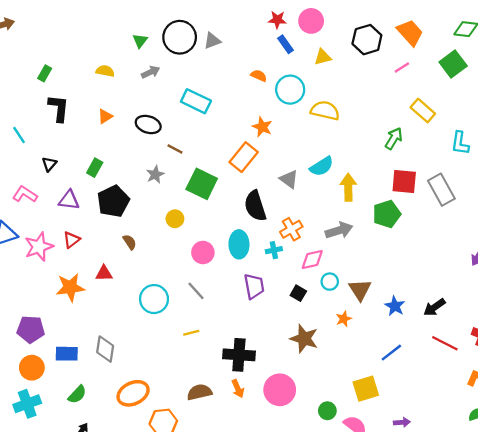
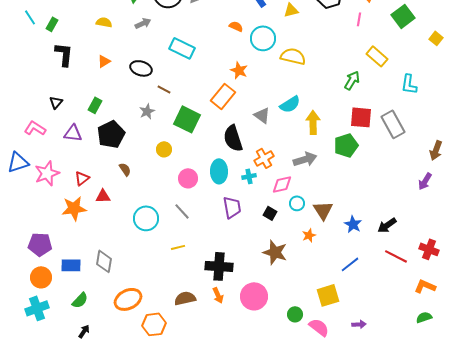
pink line: (402, 67) -> (359, 19), turned -48
cyan line: (19, 135) -> (30, 17), moved
red triangle: (71, 240) -> (82, 178), moved

